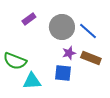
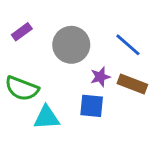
purple rectangle: (29, 19) -> (22, 32), moved
gray circle: (62, 27) -> (71, 45), moved

